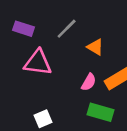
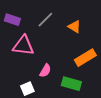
orange triangle: (95, 47) -> (74, 27), moved
pink semicircle: (89, 82) -> (45, 71), moved

